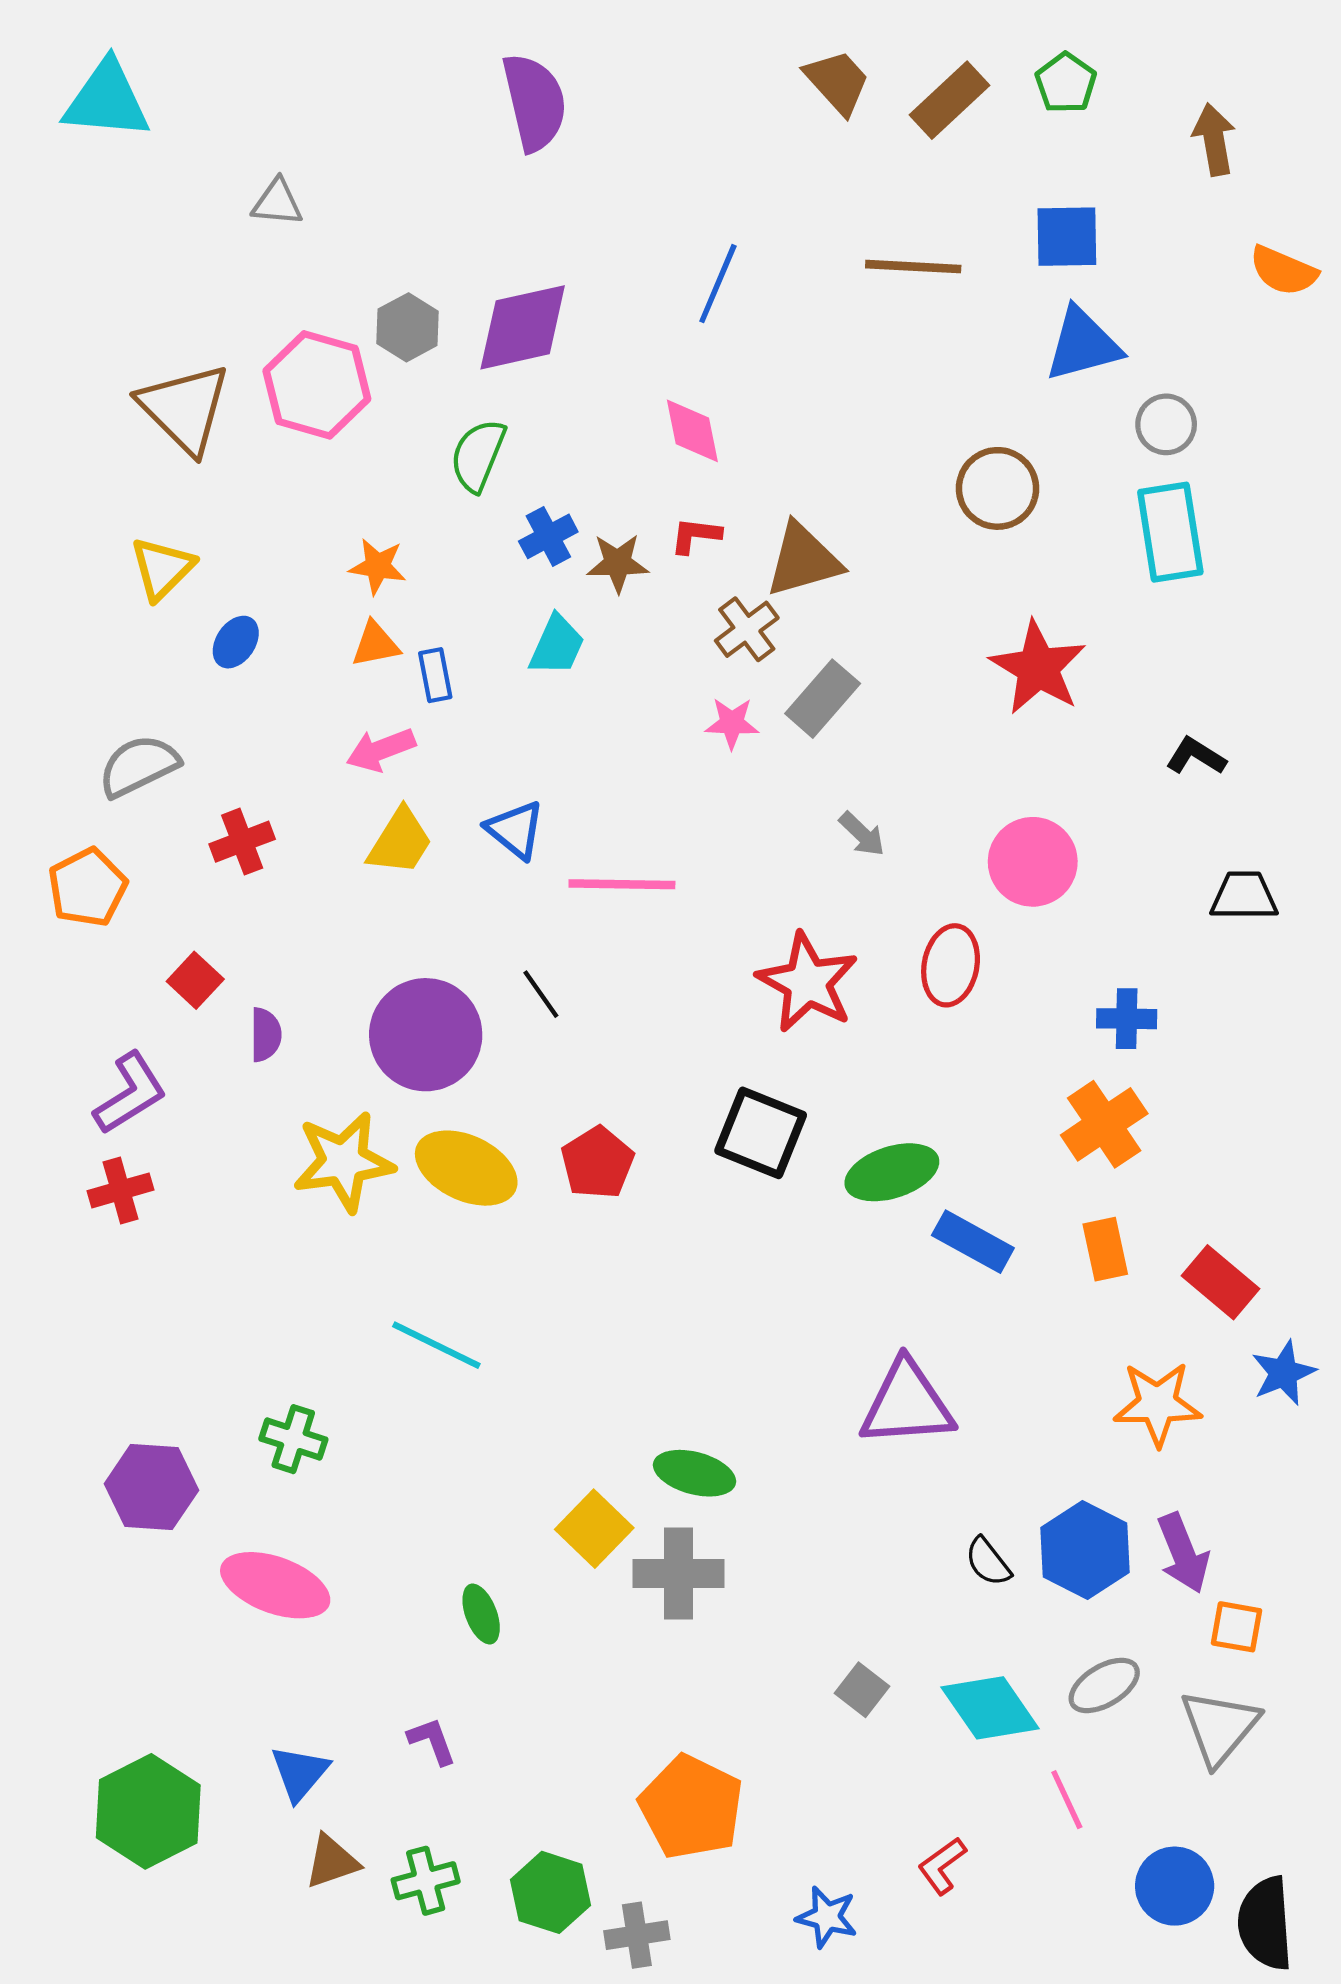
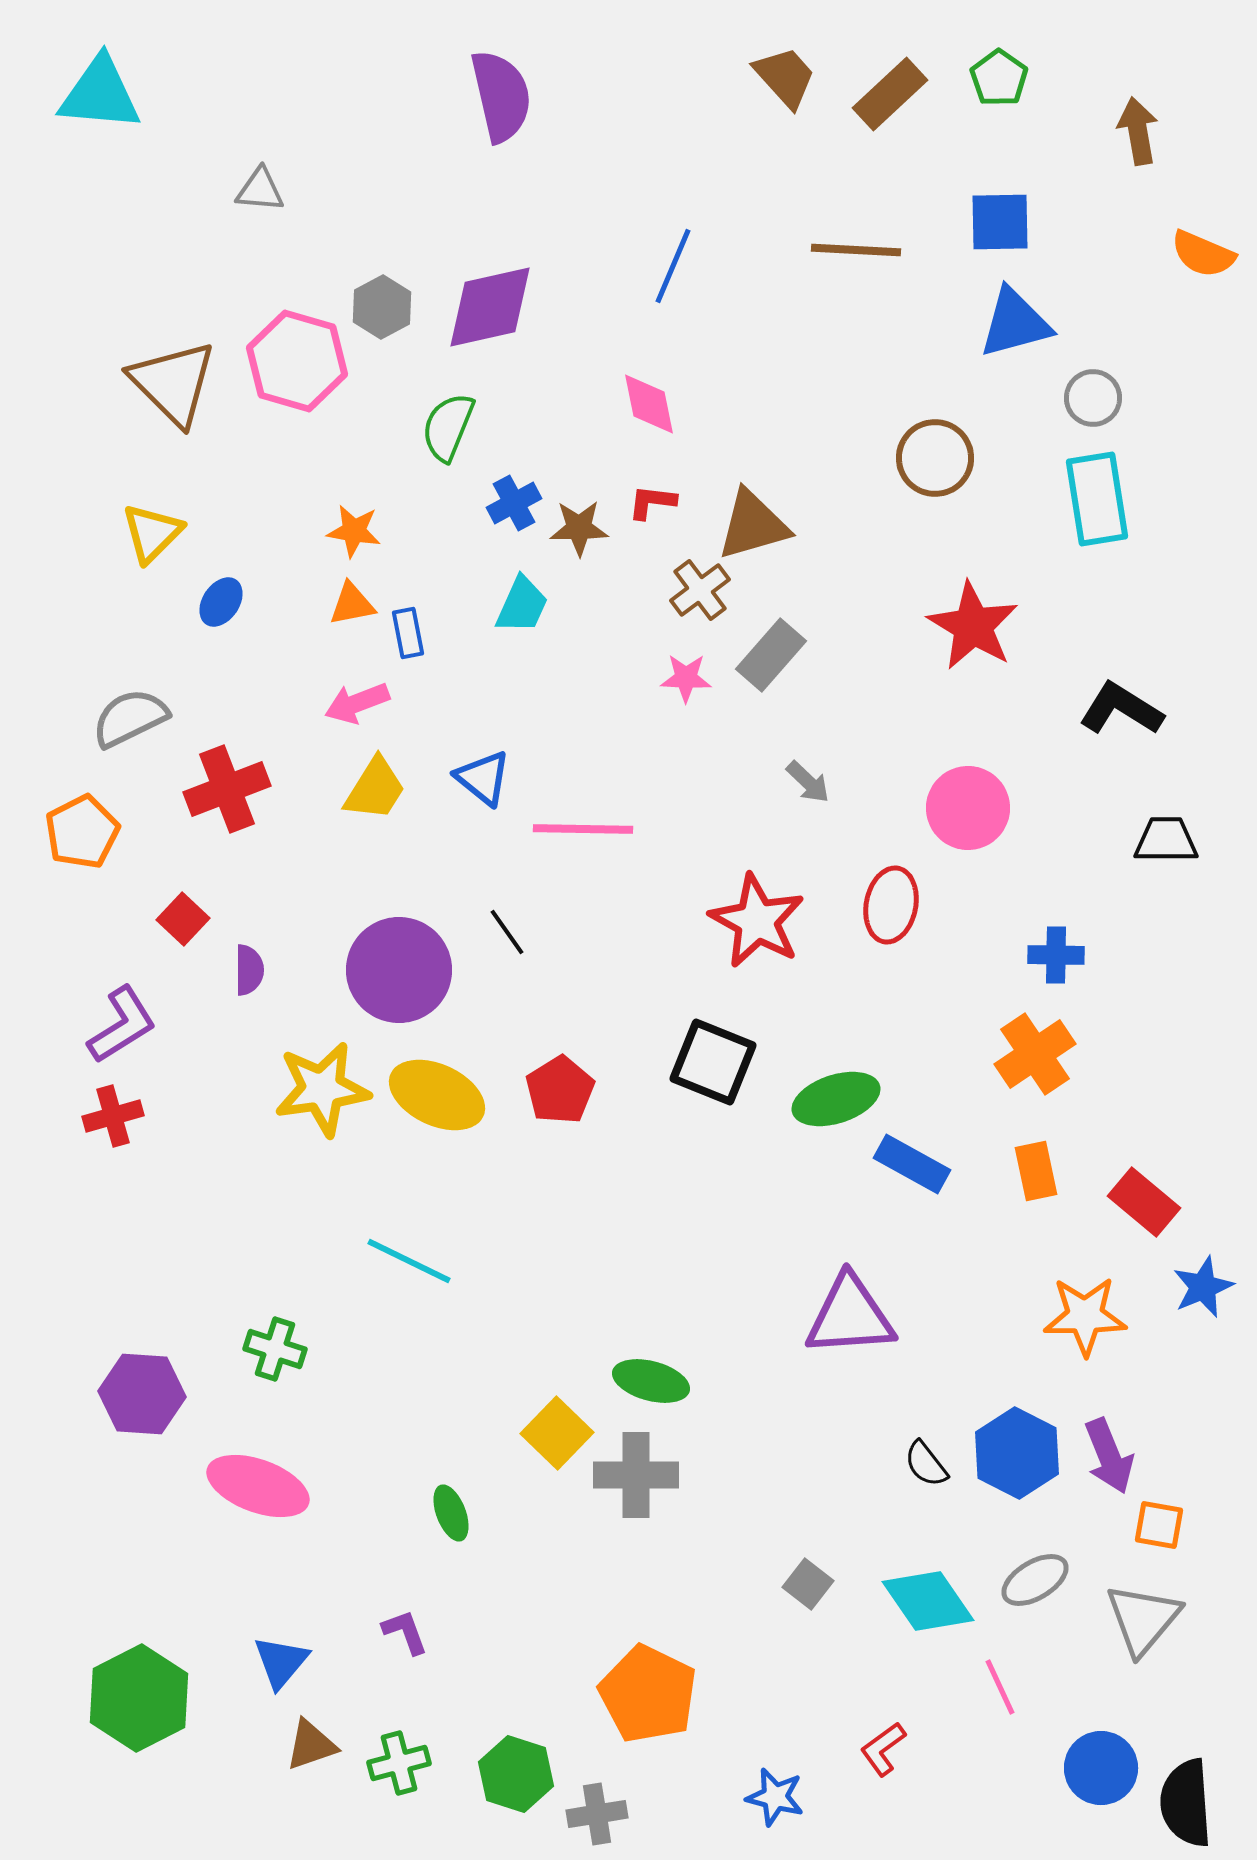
black L-shape: (1196, 756) -> (1121, 709), size x1.5
red cross: (242, 842) -> (227, 789), size x1.4

